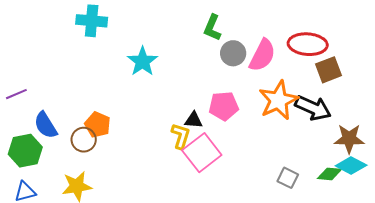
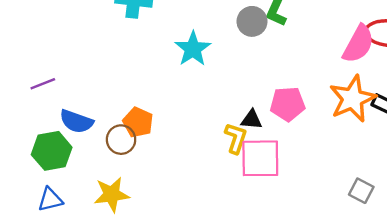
gray circle: (233, 53) -> (252, 21), moved
pink semicircle: (262, 55) -> (358, 44), moved
blue semicircle: (46, 125) -> (76, 121), turned -40
pink square: (202, 153) -> (260, 158), turned 36

